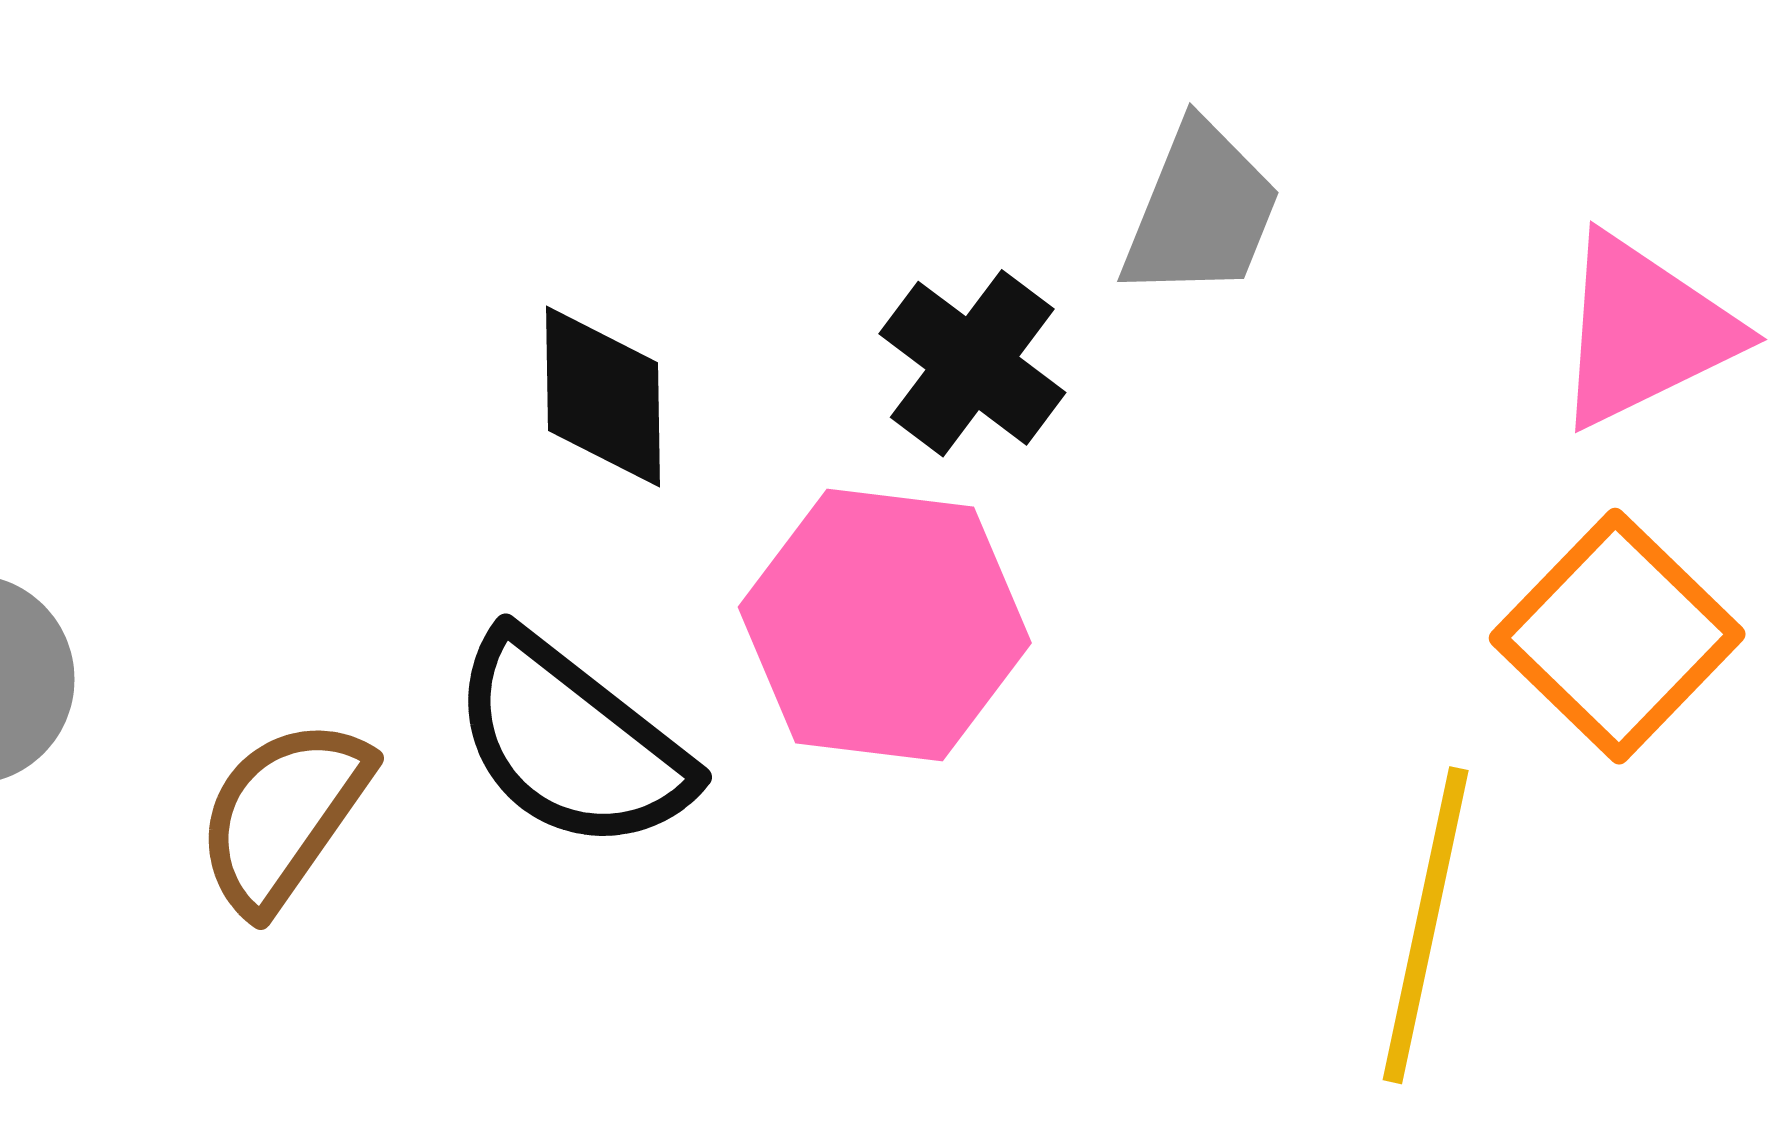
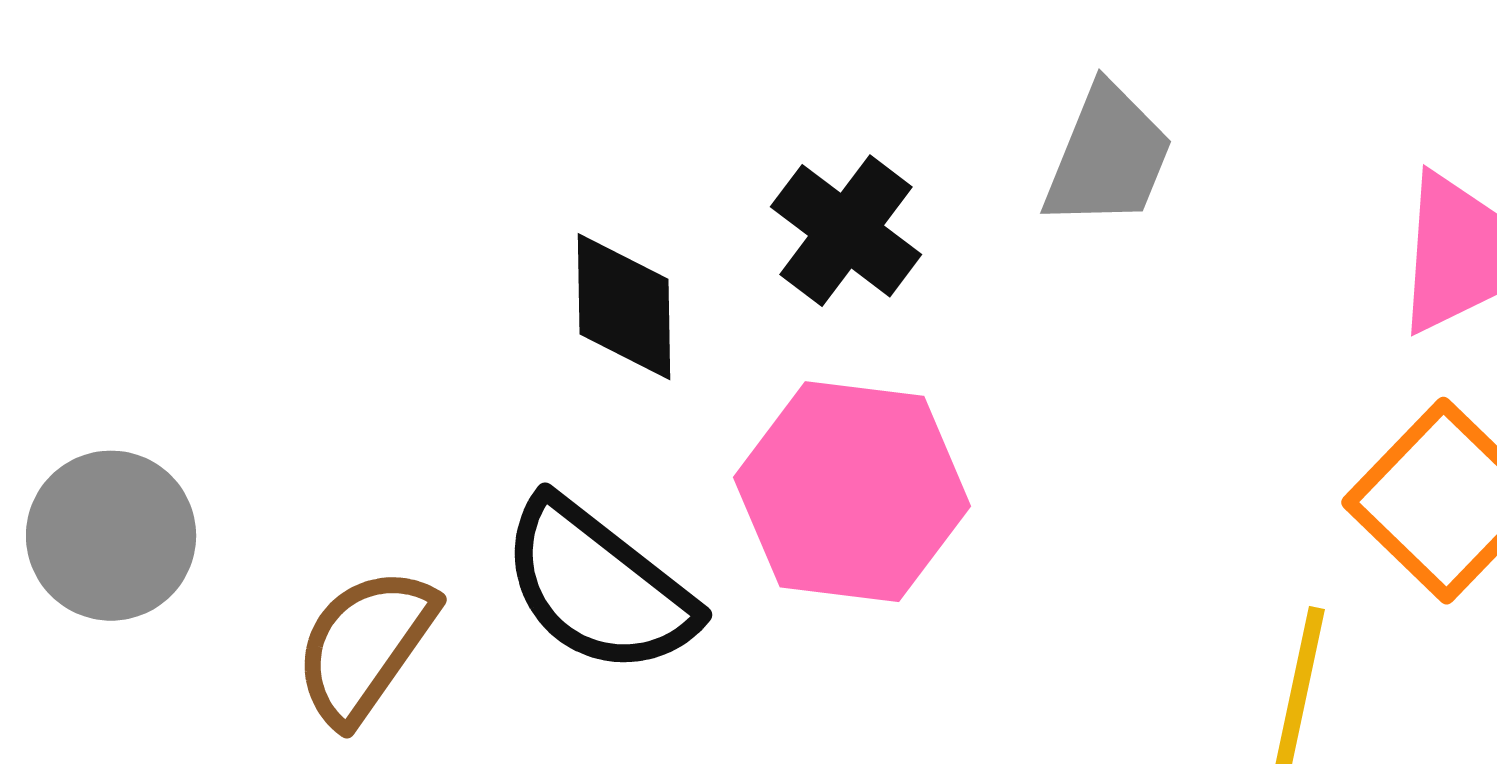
black cross: (972, 363) -> (846, 231), moved

